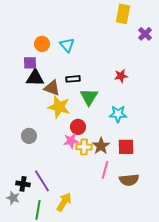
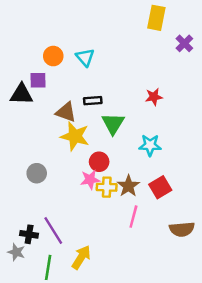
black triangle: (35, 78) -> (21, 94), moved
red square: (126, 147) -> (160, 187), turned -30
brown semicircle: (129, 180) -> (182, 229), moved

